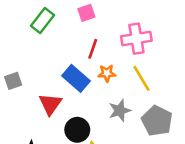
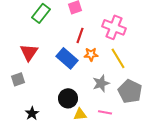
pink cross: (136, 39) -> (114, 27), turned 30
gray square: (13, 81) -> (18, 79), moved
red triangle: (50, 104) -> (29, 52), moved

